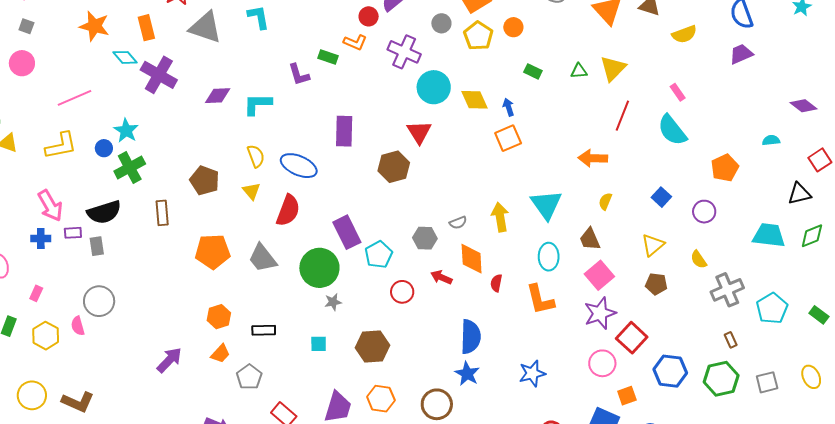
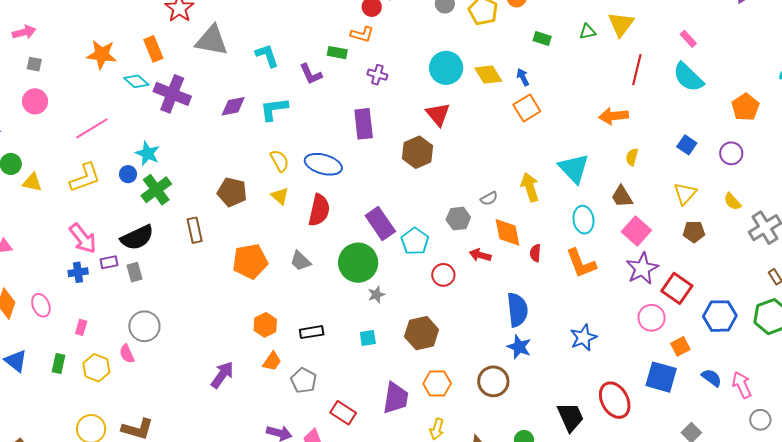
cyan L-shape: (259, 17) -> (267, 56), moved
purple cross: (404, 52) -> (377, 75), moved, size x0.6
gray trapezoid: (263, 258) -> (300, 261), size x0.7

